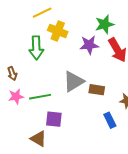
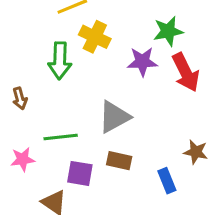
brown rectangle: (97, 90) -> (119, 161), moved
pink star: (16, 96) -> (23, 159), moved

